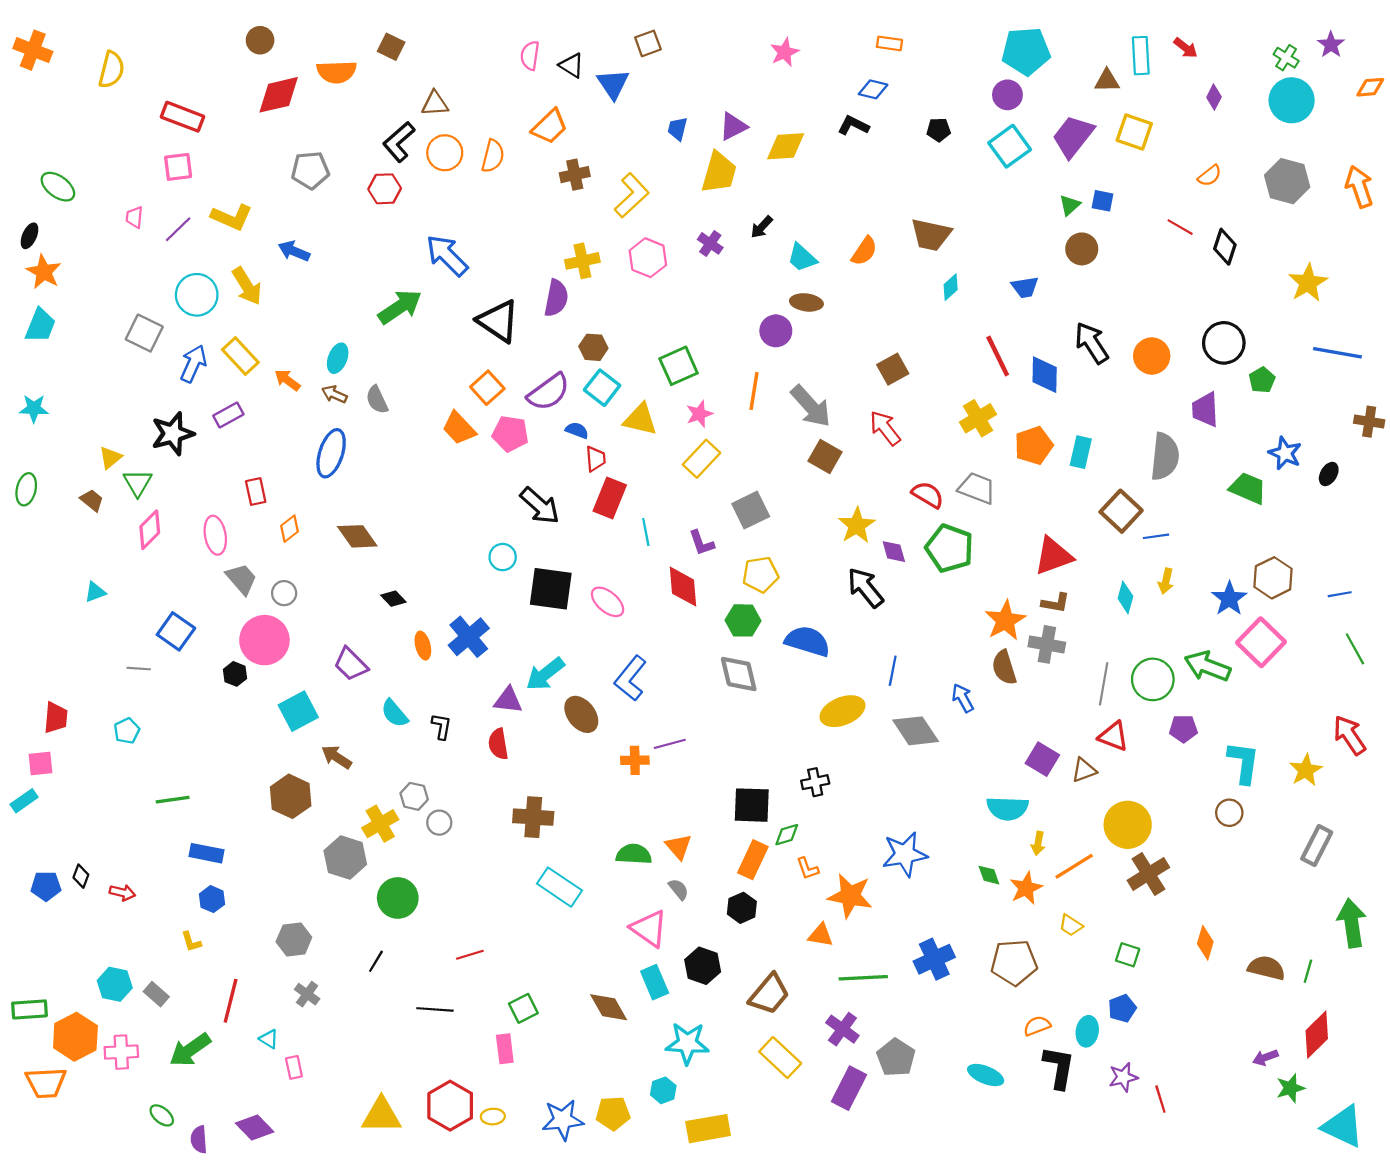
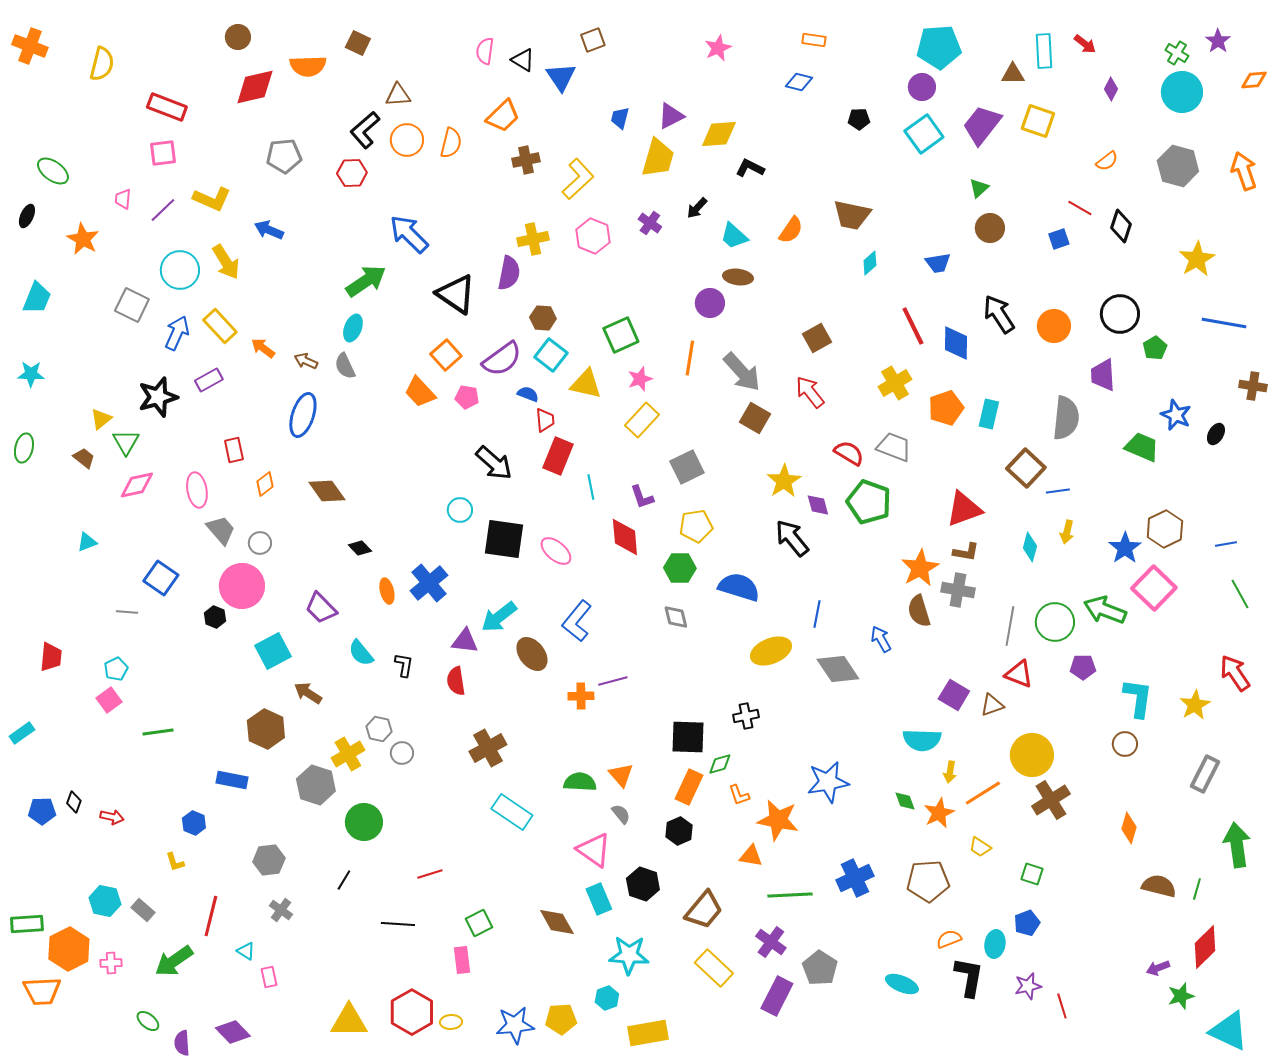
black L-shape: (853, 125) -> (750, 168), moved
blue square: (1103, 201) -> (1059, 239), moved, turned -30
orange star: (44, 272) -> (83, 239), moved
cyan ellipse: (338, 358) -> (353, 328), moved
pink pentagon: (510, 434) -> (467, 397), size x0.7
pink diamond: (150, 530) -> (137, 485), turned 33
gray diamond: (739, 674) -> (676, 617), size x0.7
pink square: (40, 764) -> (109, 700), moved, turned -30
brown cross: (533, 817) -> (488, 748), turned -33
blue rectangle: (207, 853) -> (232, 780), moved
orange diamond: (1205, 943) -> (1129, 828), moved
pink cross: (121, 1052) -> (111, 963), size x0.7

